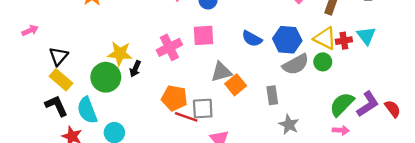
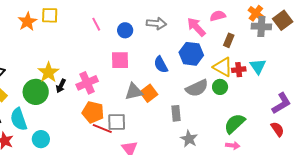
blue semicircle: (252, 39) -> (161, 65), turned 30
blue hexagon: (287, 40) -> (191, 54), moved
pink cross: (169, 47) -> (87, 83), moved
yellow star: (120, 54) -> (48, 72), turned 30
orange square: (236, 85) -> (149, 93), moved
purple L-shape: (368, 104) -> (281, 103), moved

